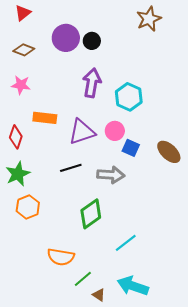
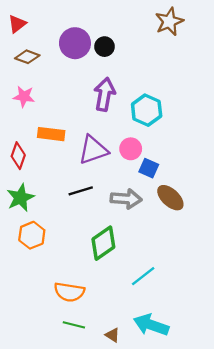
red triangle: (23, 13) -> (17, 24), moved
brown ellipse: (169, 152) -> (170, 198), moved
green line: (83, 279) -> (74, 325), moved, turned 54

